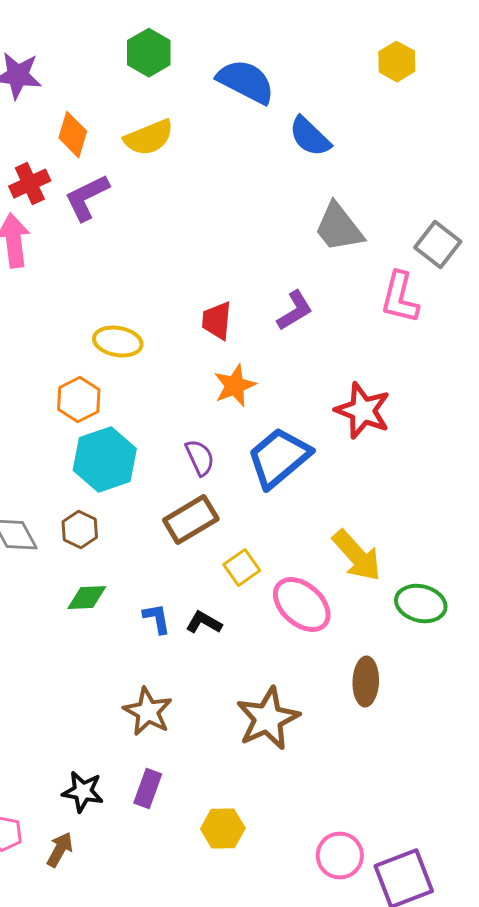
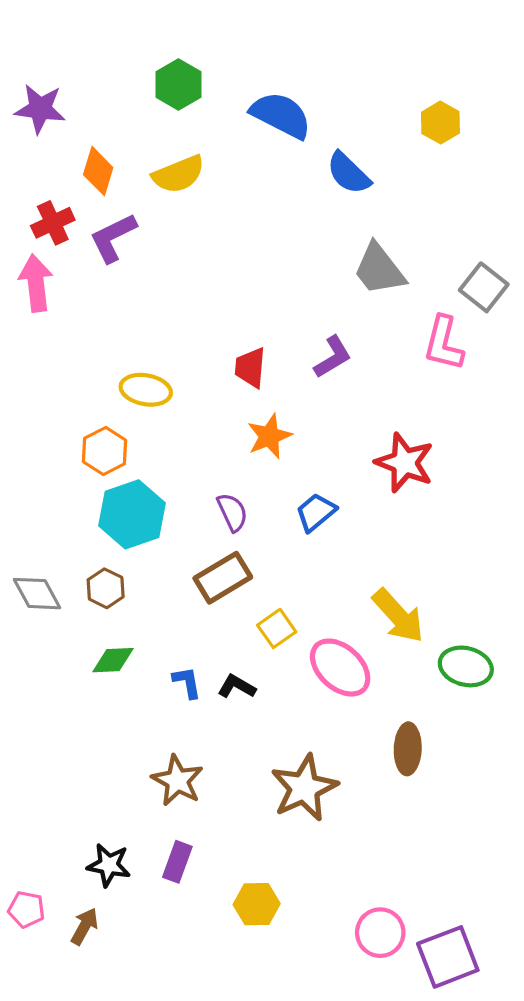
yellow hexagon: (397, 62) -> (440, 123), moved
blue trapezoid: (279, 458) -> (316, 512), size x0.6

